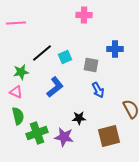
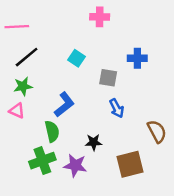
black line: (42, 53) -> (27, 57), moved
cyan square: (65, 57) -> (76, 58), moved, turned -32
green semicircle: (18, 116) -> (52, 131), moved

